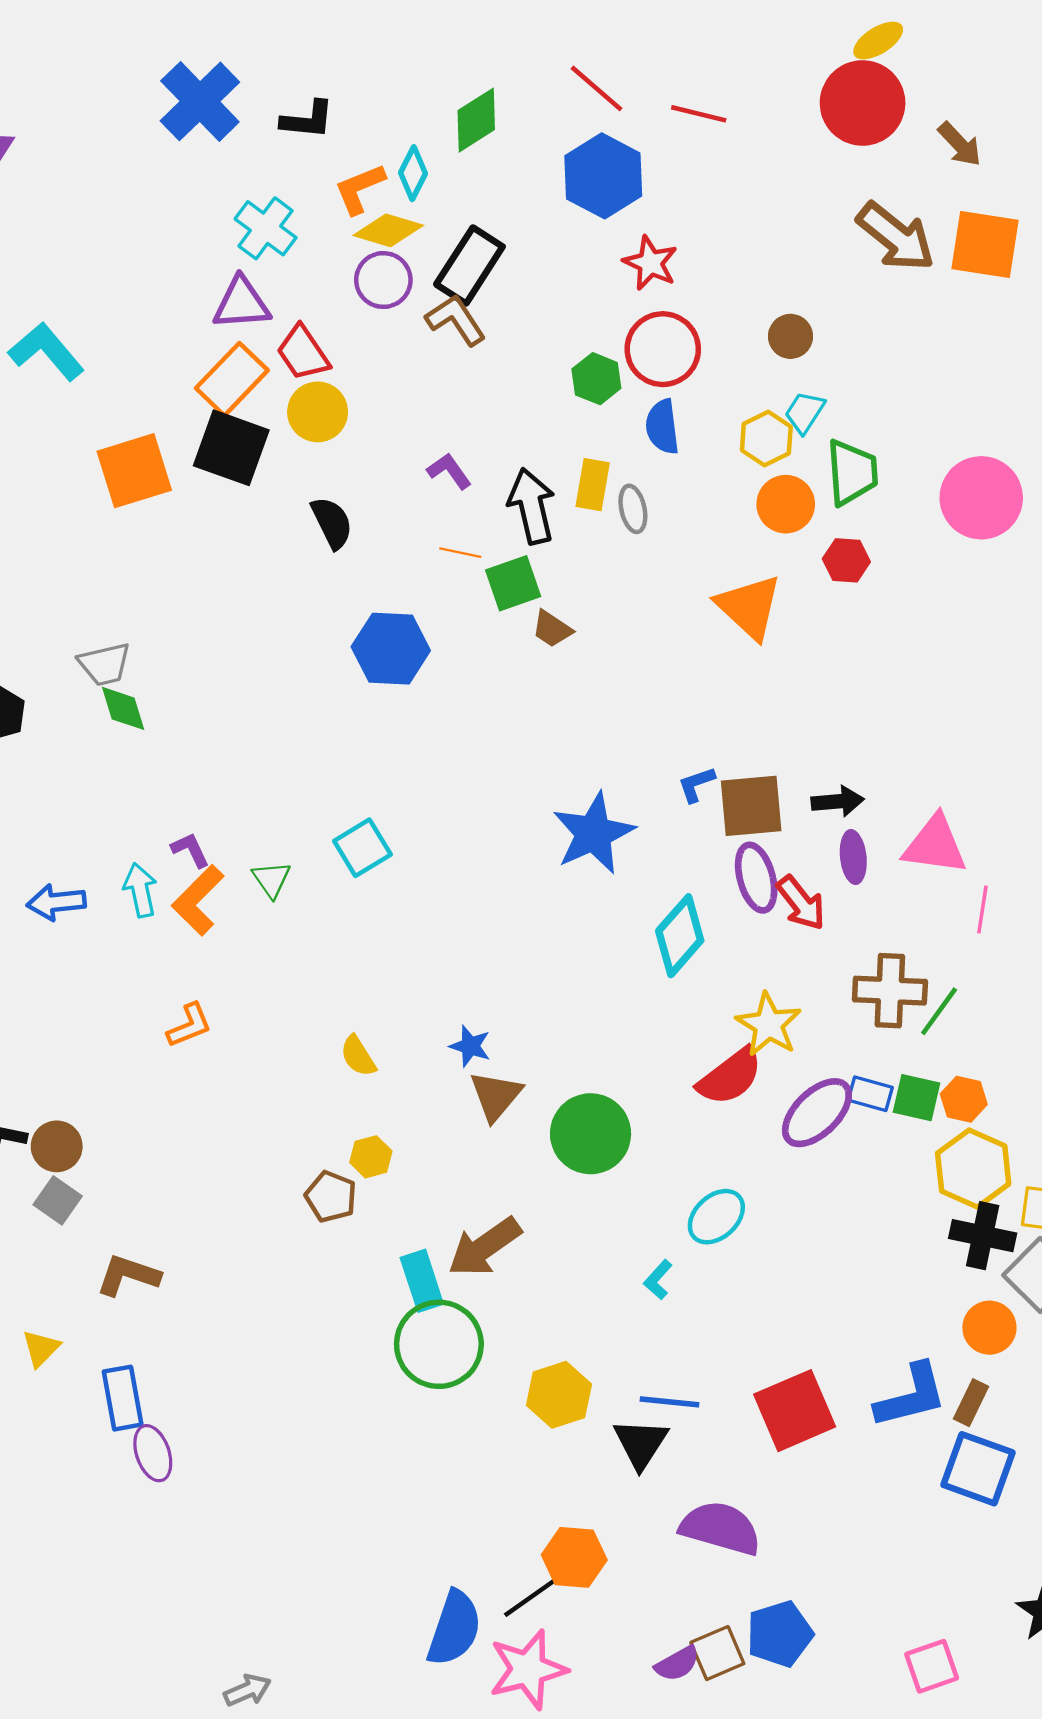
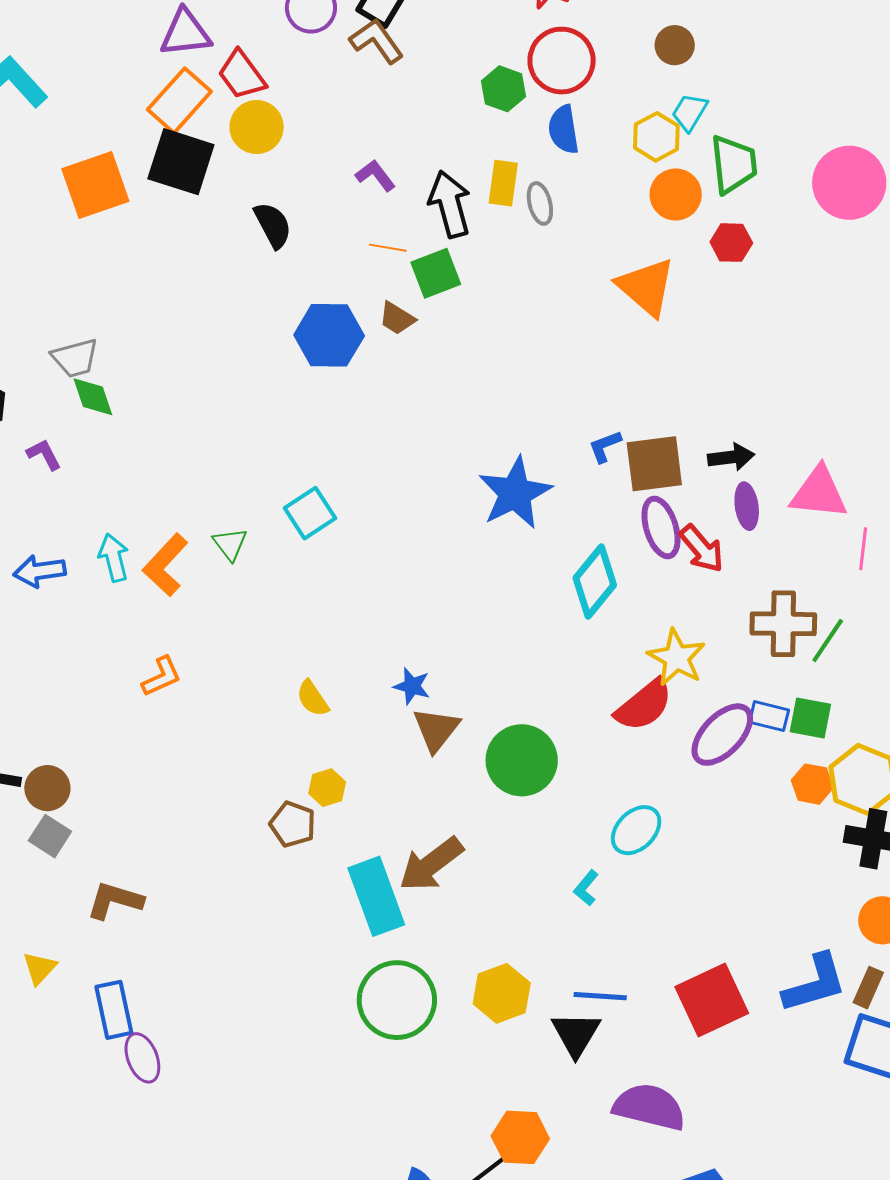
brown trapezoid: (552, 629) -> (397, 318), moved
purple L-shape: (190, 850) -> (44, 454), moved
orange hexagon: (964, 1099) -> (812, 784), moved
cyan rectangle: (422, 1281) -> (376, 896), size x1.4
green circle: (439, 1344) -> (397, 1000), moved

